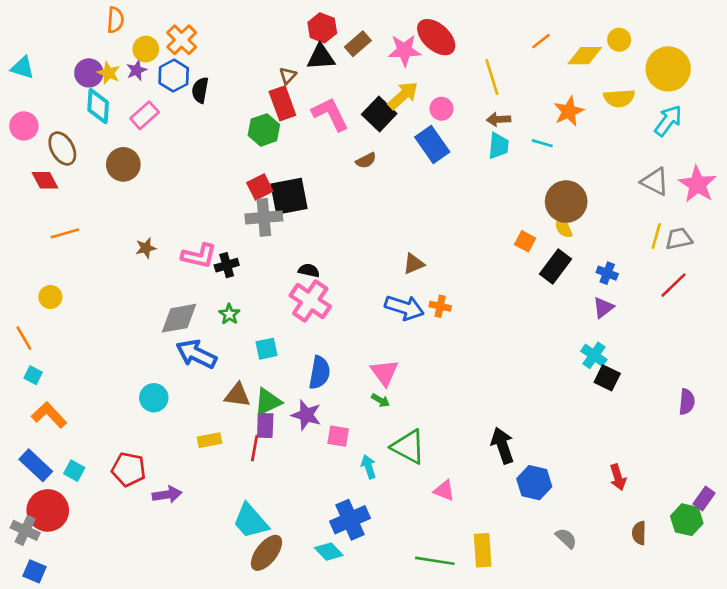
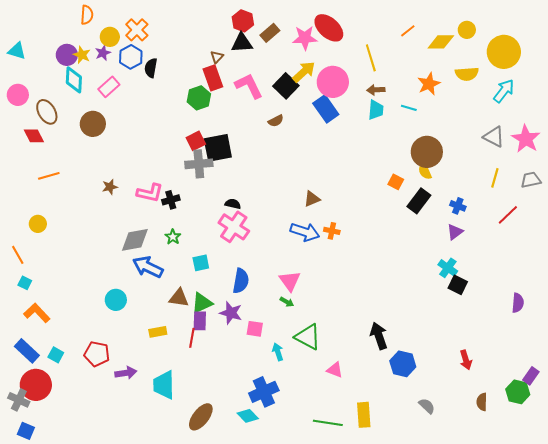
pink circle: (441, 109) -> (333, 82), size x1.8
gray trapezoid: (679, 239) -> (531, 180), moved
cyan trapezoid: (251, 521) -> (164, 385), moved, turned 40

